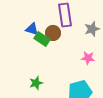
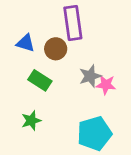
gray star: (92, 29) -> (90, 76), moved
green rectangle: (42, 39) -> (40, 80), moved

